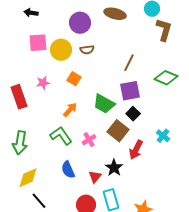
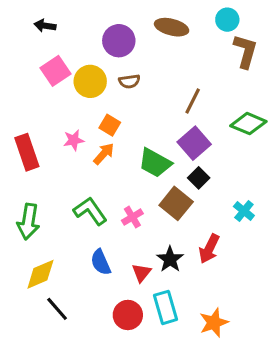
pink square: (38, 43) -> (56, 71), turned -30
pink star: (43, 83) -> (74, 140), moved
purple square: (130, 91) -> (194, 143), turned -30
orange arrow: (70, 110) -> (104, 154), moved
red arrow: (136, 150) -> (209, 249), moved

